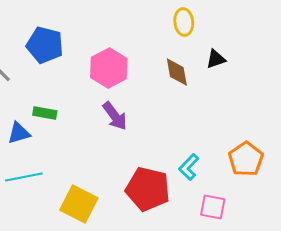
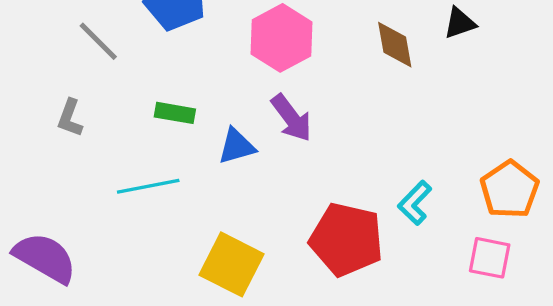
blue triangle: (19, 133) -> (236, 146), moved
cyan line: (24, 177) -> (148, 186), moved
pink square: (213, 207) -> (490, 258), moved

